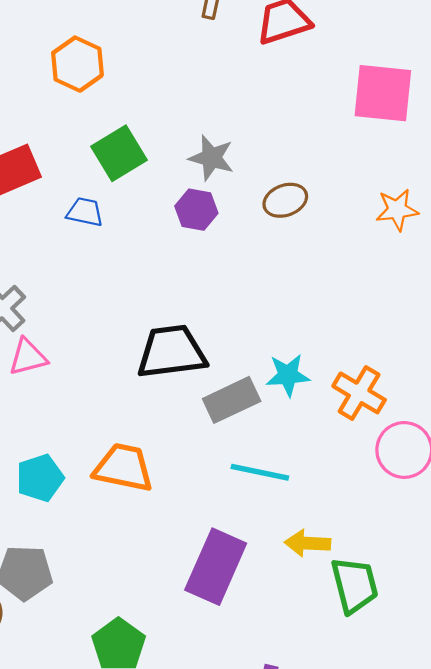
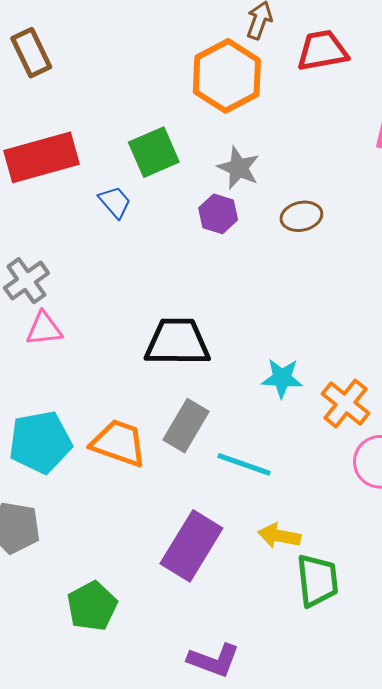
orange hexagon: (77, 64) -> (227, 76), moved, size x1.4
blue trapezoid: (85, 212) -> (115, 202), turned 30
gray rectangle: (232, 400) -> (186, 426), moved, turned -42
cyan pentagon: (40, 478) -> (40, 442), size x1.4

